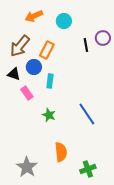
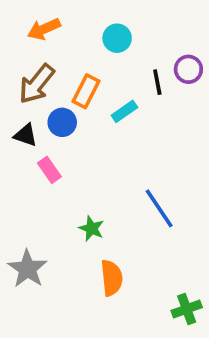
orange arrow: (34, 16) -> (44, 29), moved
cyan rectangle: (50, 81) -> (124, 111), moved, turned 48
green star: (49, 115) -> (91, 228), moved
gray star: (27, 167) -> (27, 269), moved
green cross: (88, 169) -> (187, 309), moved

